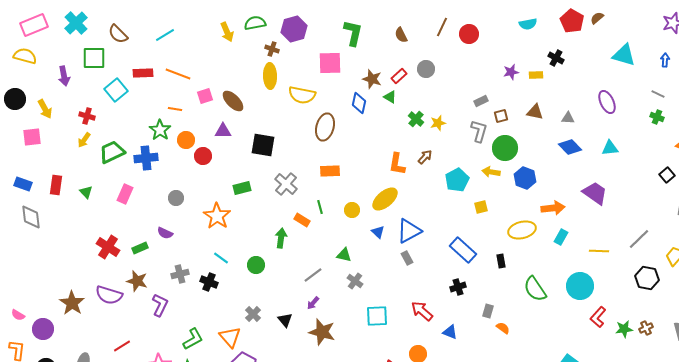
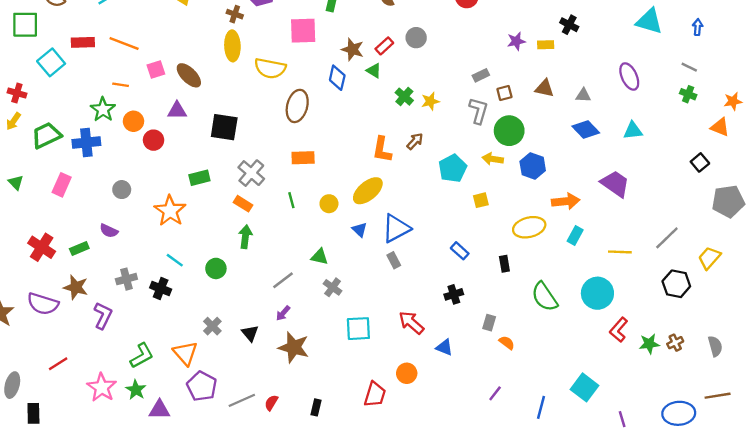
orange rectangle: (302, 220) -> (243, 204), moved
blue rectangle: (463, 250) -> (460, 251), size x0.6

